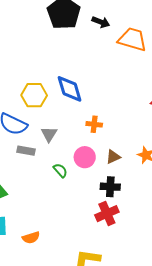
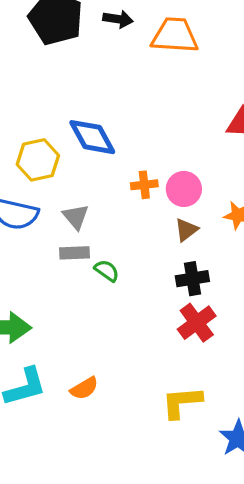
gray rectangle: (26, 151) -> (75, 253), moved
pink circle: (85, 157) -> (184, 189), moved

